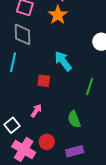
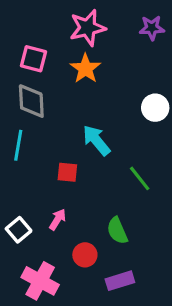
green line: (90, 86) -> (140, 178), turned -54
white square: (12, 125) -> (19, 230), moved
red circle: (47, 142) -> (85, 255), moved

